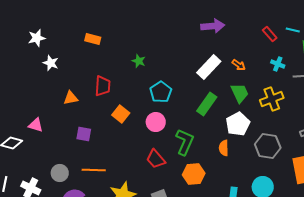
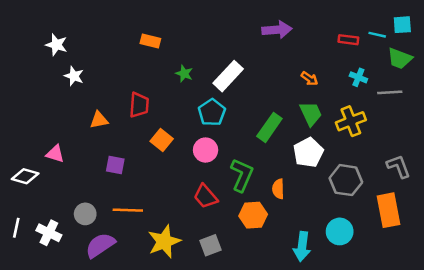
red rectangle: (270, 34) -> (348, 40), turned -42
white star: (37, 38) -> (56, 45), turned 30
orange rectangle: (93, 39) -> (150, 41), moved
white rectangle: (209, 67) -> (228, 76), moved
orange semicircle: (224, 148) -> (278, 189), moved

